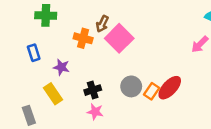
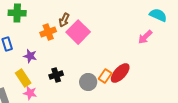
orange cross: (83, 38) -> (48, 32), turned -35
gray circle: (131, 86) -> (88, 82), moved
pink star: (95, 112) -> (30, 93), moved

